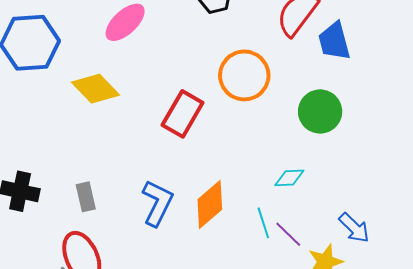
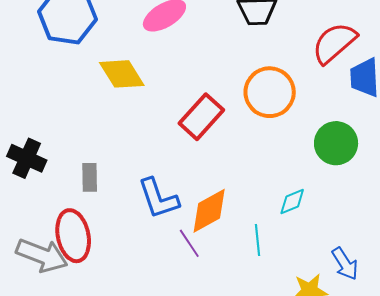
cyan diamond: (289, 178) -> (292, 202), turned -32
blue L-shape: (158, 203) -> (158, 198), turned 123
purple line: (288, 234) -> (189, 243), moved

